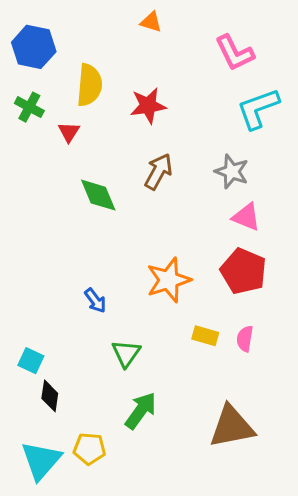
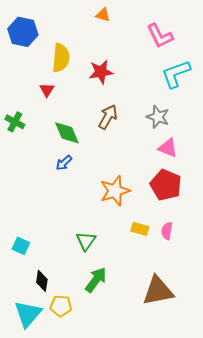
green cross: (29, 107) -> (15, 122), moved
blue arrow: (95, 301) -> (64, 163), moved, turned 84
black diamond: (50, 396) -> (42, 281), moved

